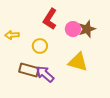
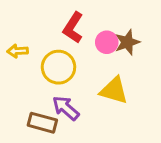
yellow circle: (40, 46) -> (58, 67), size x1.5
brown rectangle: (29, 70) -> (42, 123), moved

